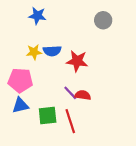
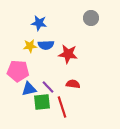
blue star: (37, 16) -> (39, 23), moved
purple line: (70, 93) -> (48, 87), moved
blue triangle: (20, 105) -> (29, 89), moved

